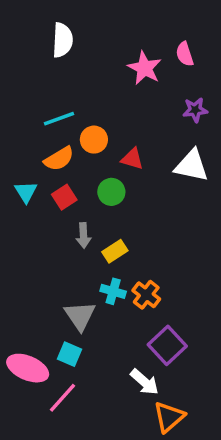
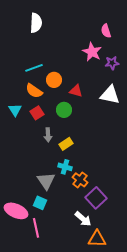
pink star: (145, 68) -> (92, 52), moved
orange semicircle: (59, 159) -> (34, 91), turned 66
orange cross: (146, 295) -> (80, 180), moved
pink line: (63, 398) -> (36, 228), turned -54
orange triangle: (169, 417) -> (97, 239), turned 42

